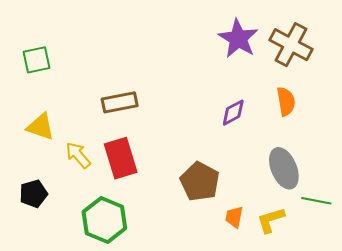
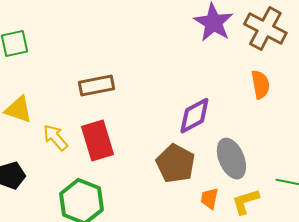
purple diamond: (233, 113) -> (194, 116), moved, size x1.4
gray ellipse: (284, 168) -> (231, 159), moved

